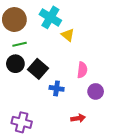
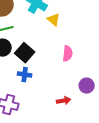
blue cross: (57, 88) -> (25, 75), moved
purple circle: (96, 91) -> (87, 86), moved

